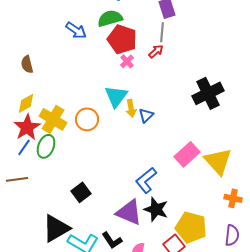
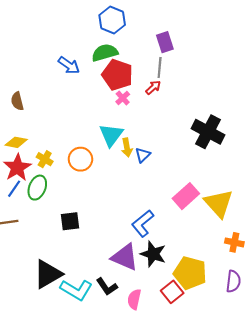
black cross: (208, 93) -> (208, 132), turned -36
yellow diamond: (26, 103) -> (16, 142), turned 40
yellow cross: (53, 119) -> (45, 159), size x0.6
black square: (81, 192) -> (70, 221), moved, turned 30

